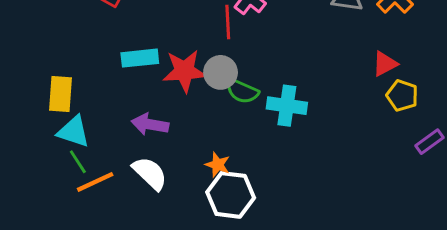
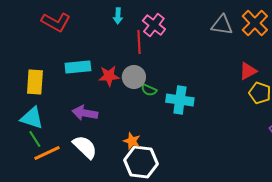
red star: (184, 71) -> (109, 76), size x0.7
green semicircle: (242, 91) -> (149, 90), size x0.7
yellow rectangle: (61, 94) -> (35, 82), moved

